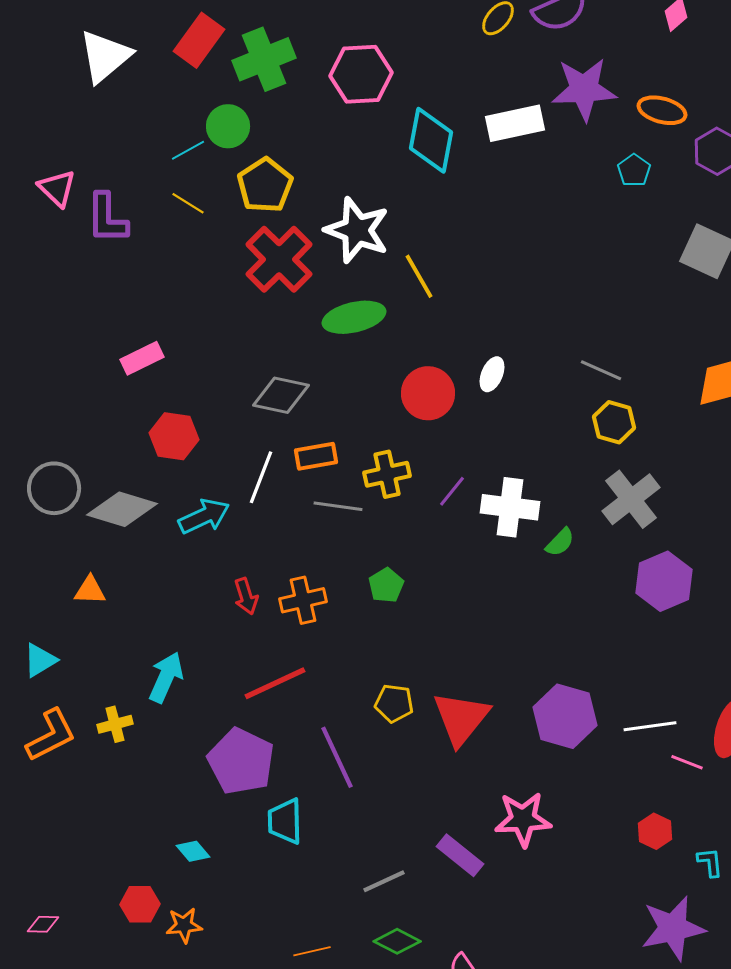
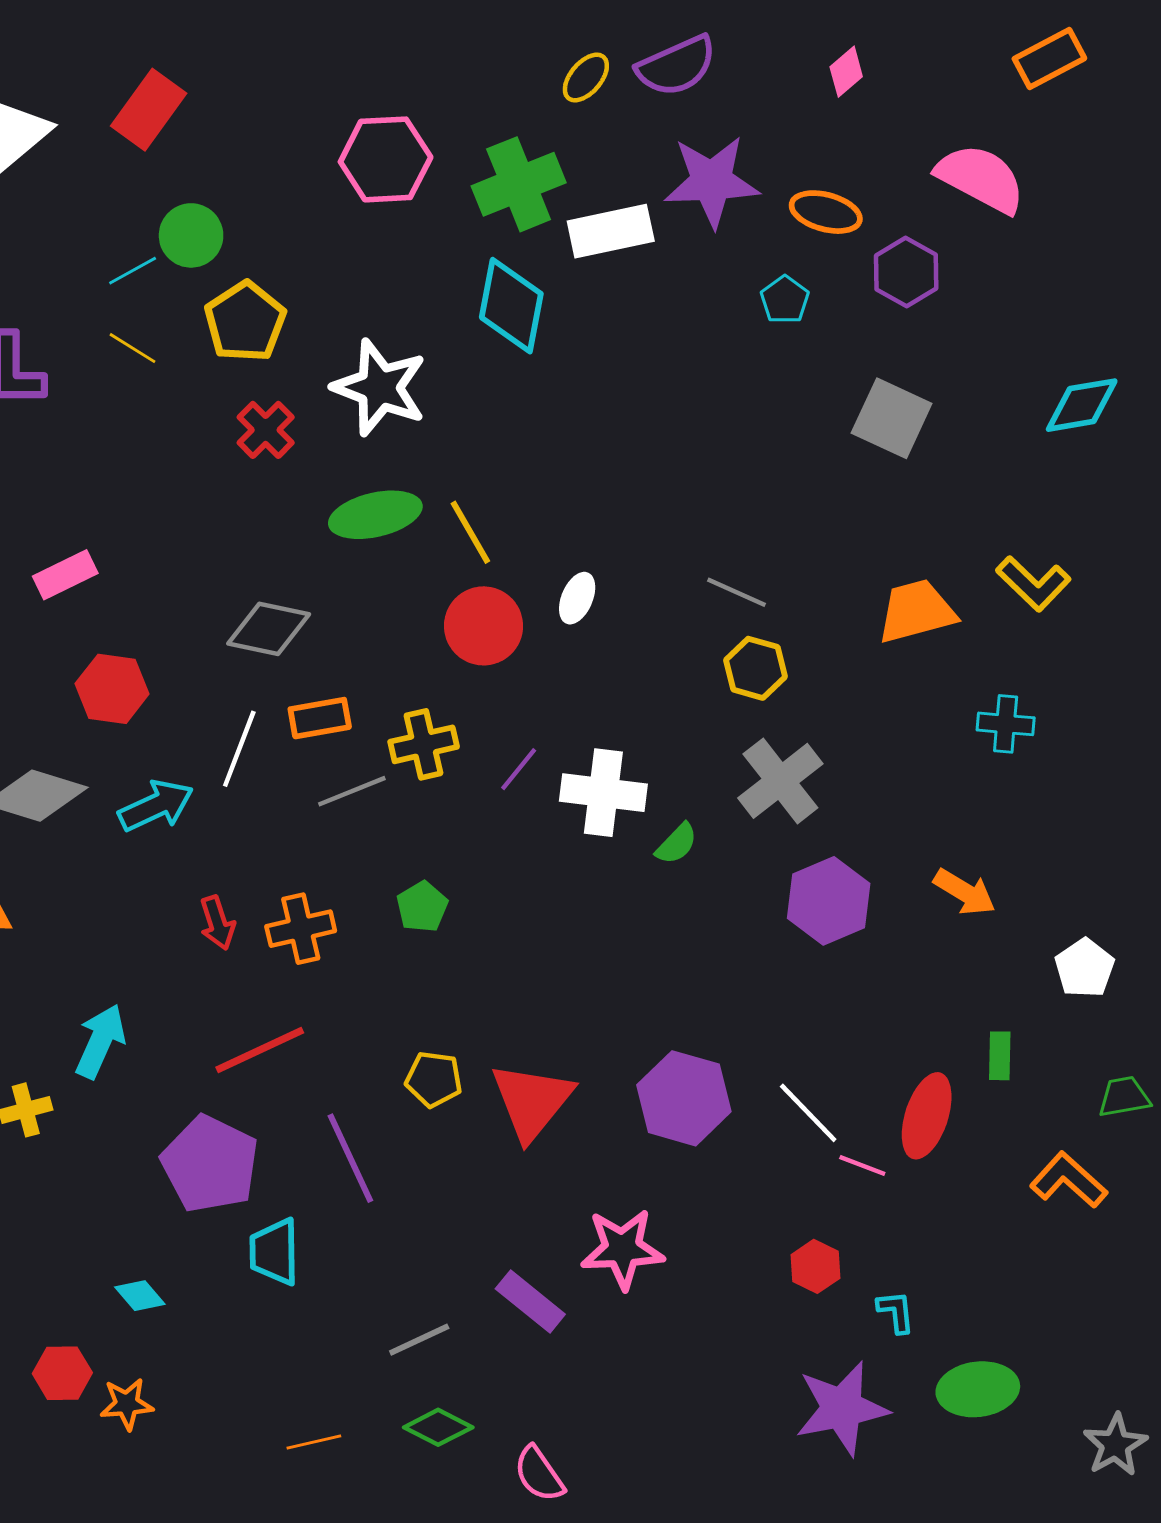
green cross: (264, 59) -> (519, 184), moved
cyan diamond: (431, 140) -> (511, 306), moved
red cross: (279, 259) -> (266, 430), size x0.6
yellow line: (419, 276) -> (470, 532), moved
gray line: (338, 506) -> (352, 791), turned -30
white line: (650, 726) -> (808, 1113), turned 54

